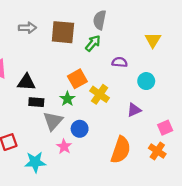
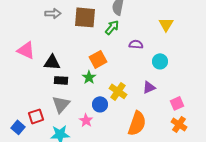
yellow cross: (100, 94) -> (118, 91), moved
gray triangle: (53, 121) -> (61, 104), moved
orange cross: (157, 151) -> (179, 124), moved

